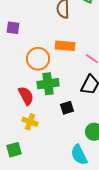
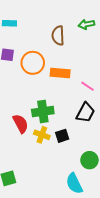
orange circle: (38, 59) -> (33, 63), moved
yellow cross: (30, 122) -> (42, 135), moved

